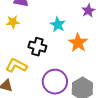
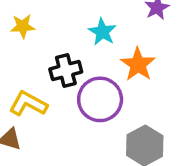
black cross: (37, 47) -> (66, 71), turned -30
purple circle: (55, 82) -> (100, 99), moved

